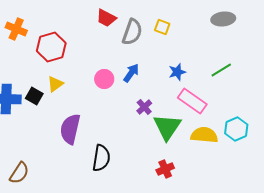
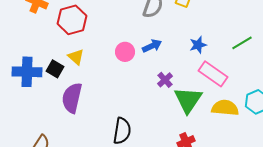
blue arrow: (131, 73) -> (152, 46), turned 30
yellow triangle: (55, 84) -> (76, 57), turned -42
purple semicircle: (70, 129) -> (72, 98), moved

